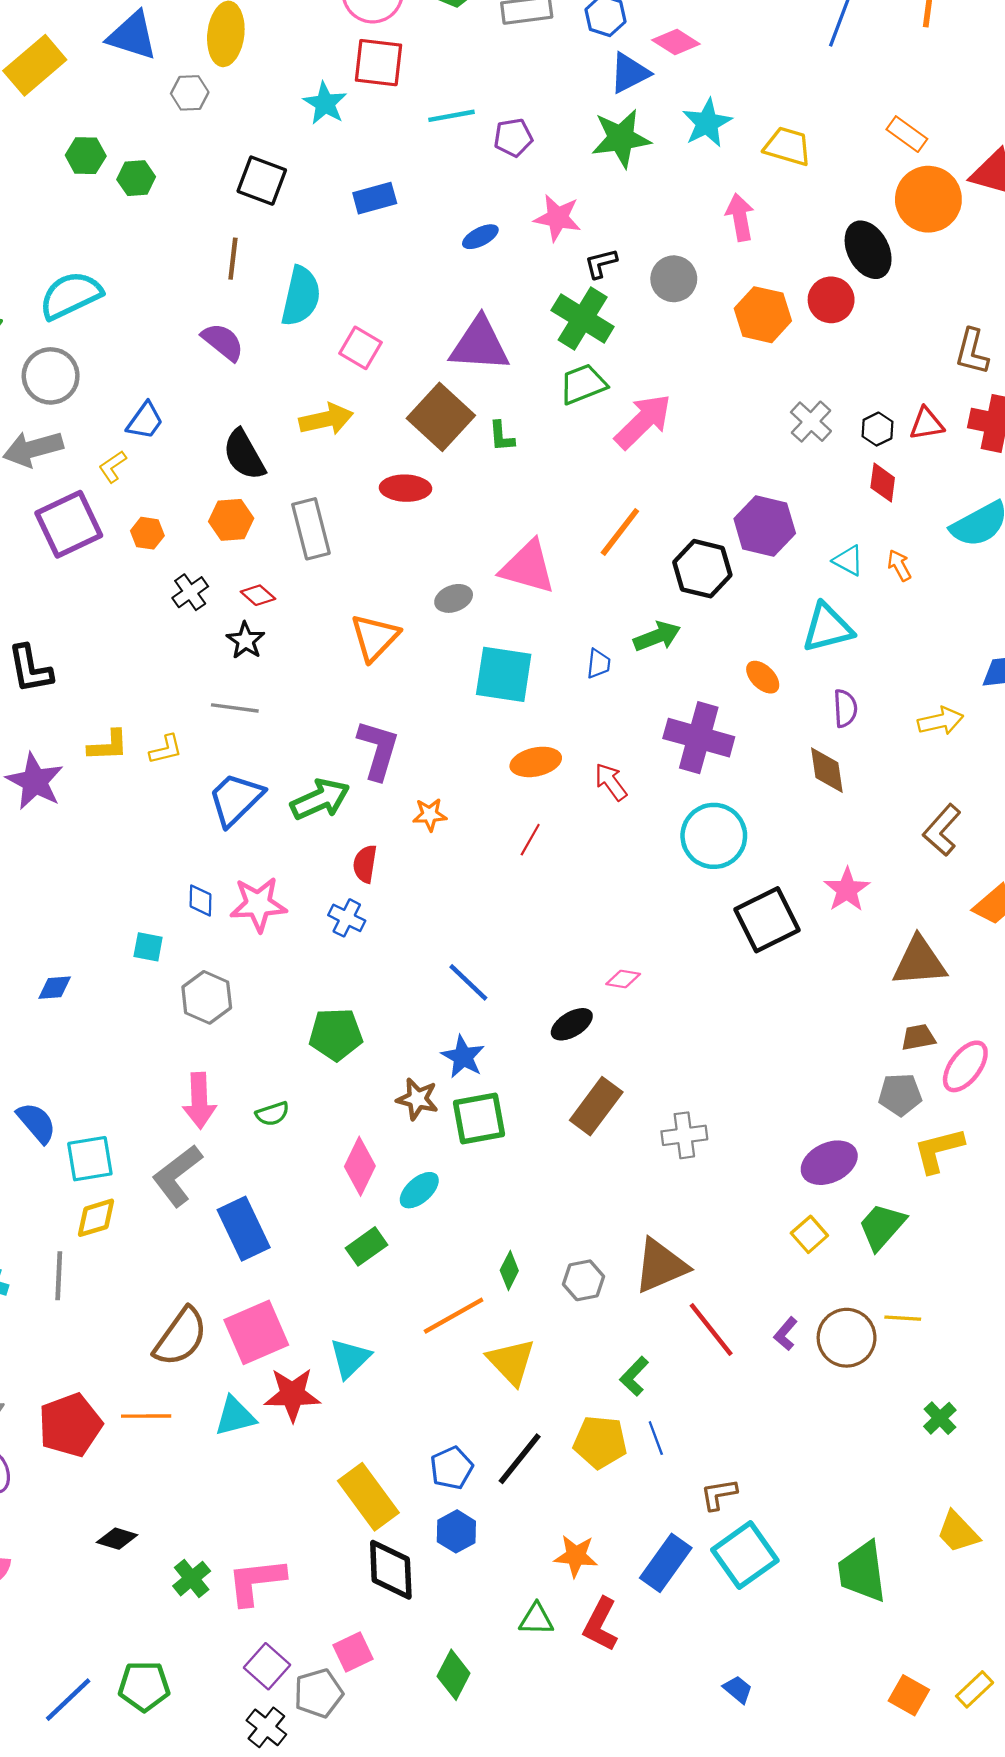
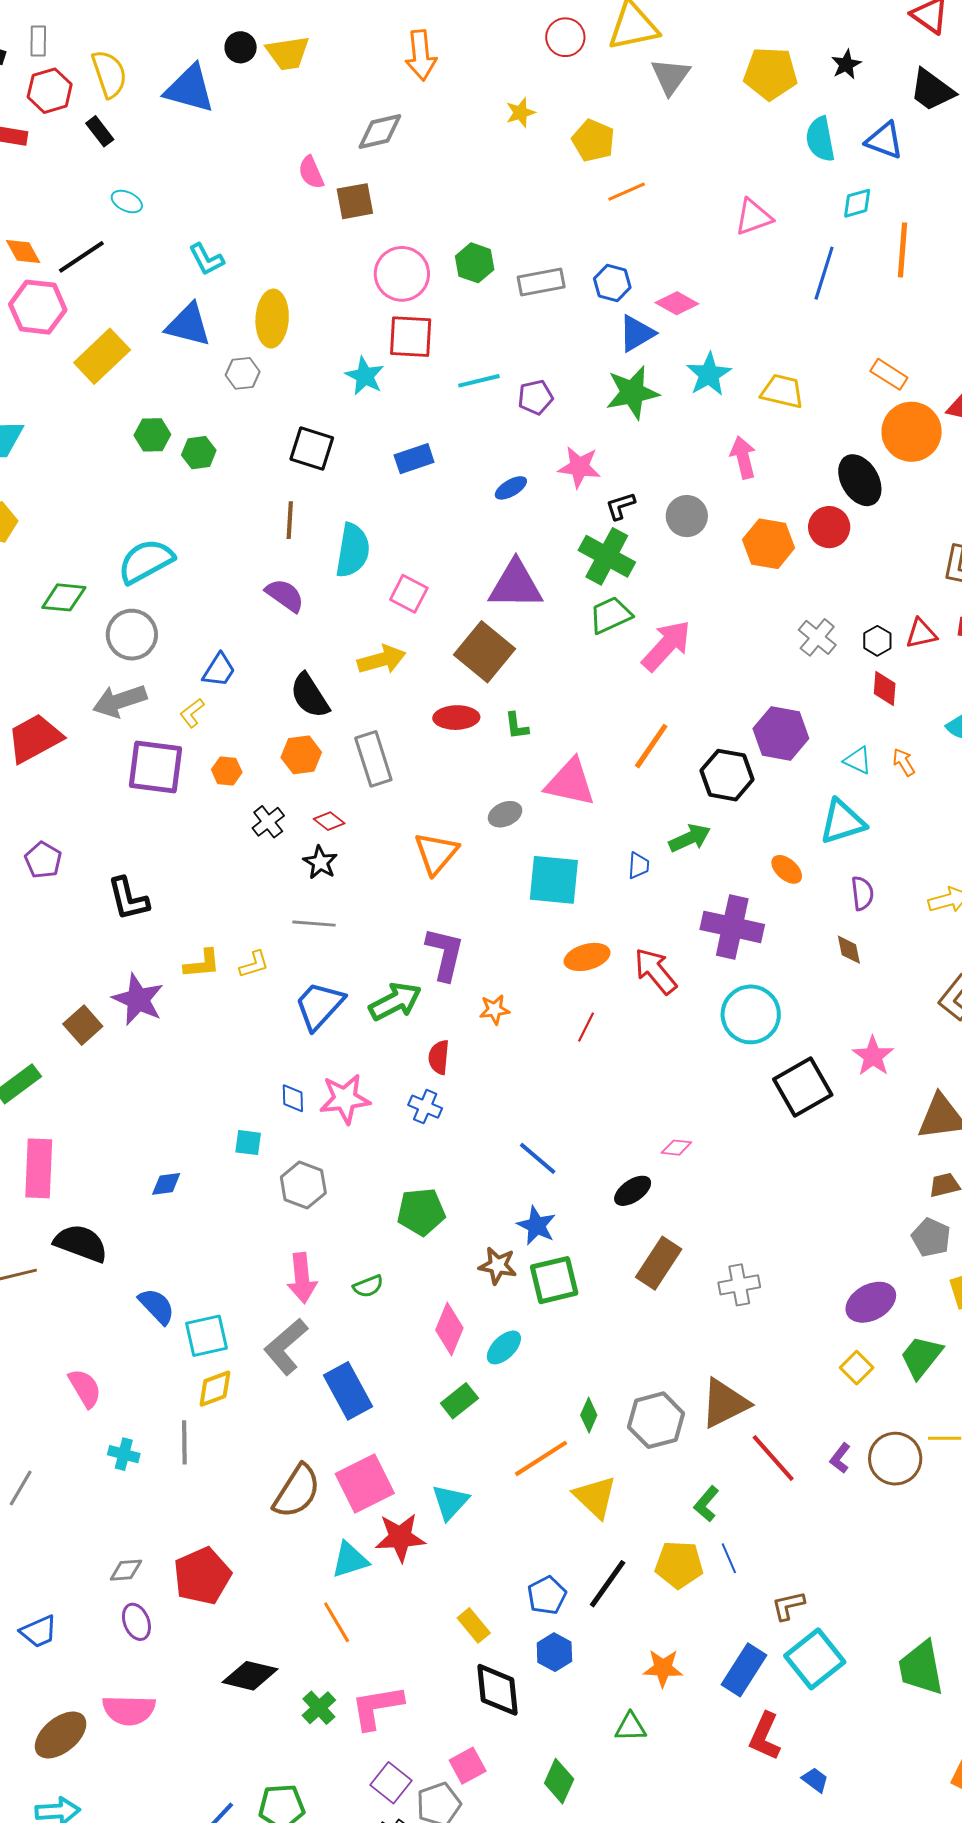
green L-shape: (501, 436) -> (517, 726), moved
purple square: (69, 524) -> (156, 767), turned 36
brown diamond: (827, 770) -> (849, 950), size x0.7
red arrow: (611, 782) -> (655, 971), size x1.4
gray pentagon: (900, 1095) -> (931, 1237), turned 30
gray hexagon: (584, 1280) -> (656, 1420), size x1.5
orange line: (146, 1416) -> (337, 1622), moved, turned 63
yellow rectangle: (368, 1497) -> (474, 1625), size x0.6
black diamond: (117, 1539) -> (250, 1676), size x1.5
red L-shape: (601, 1624) -> (765, 1736), moved

